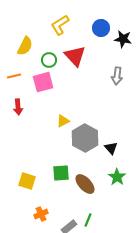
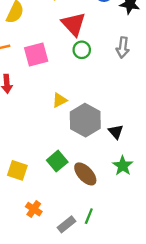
green circle: (49, 60) -> (82, 50), moved
green square: (61, 173) -> (57, 161), turned -36
orange cross: (41, 214) -> (34, 209), turned -32

